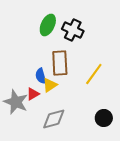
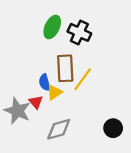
yellow line: (94, 74) -> (83, 79), moved
red triangle: (33, 94) -> (36, 102), turned -40

